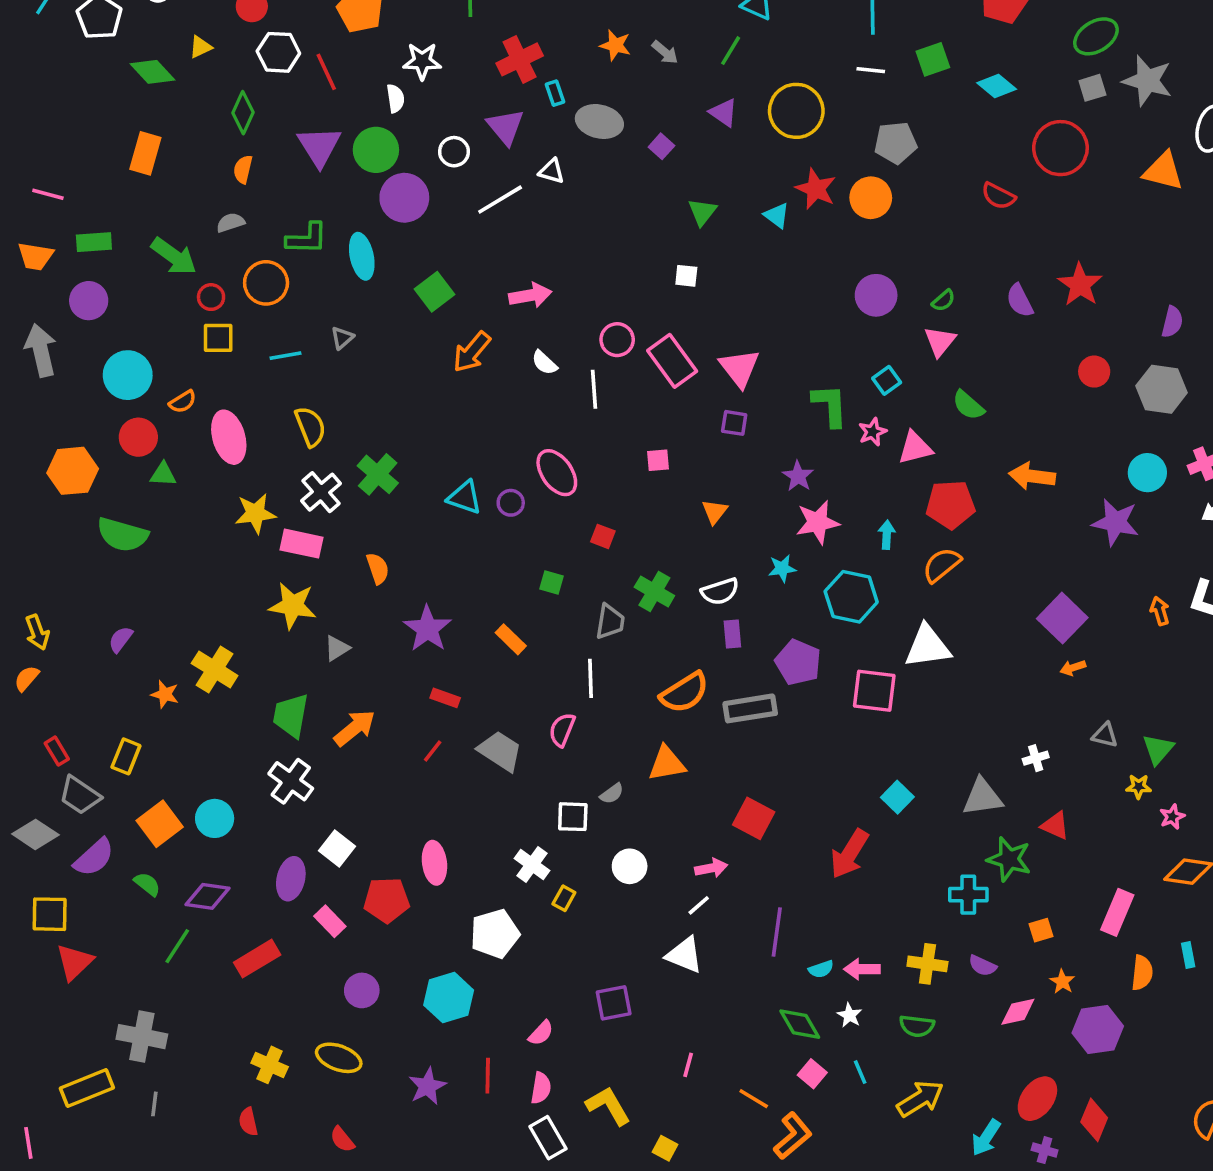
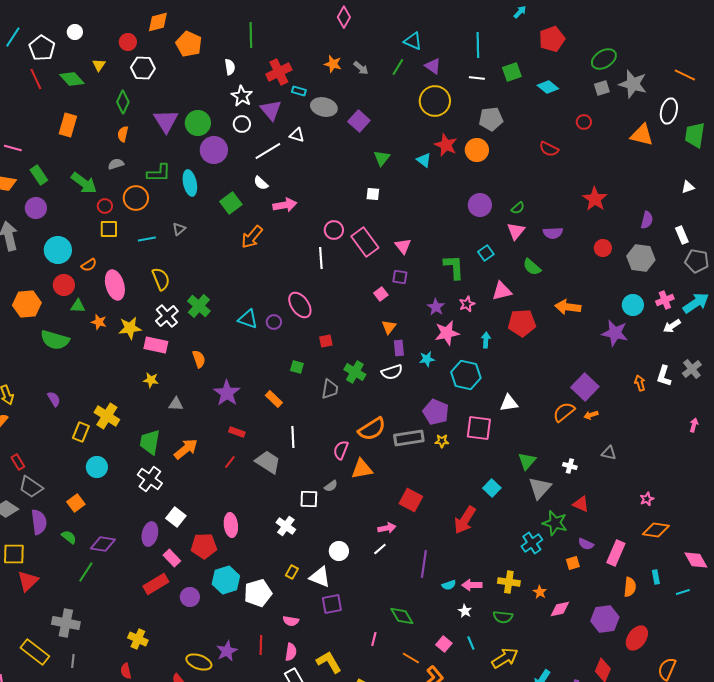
yellow triangle: (200, 47) -> (99, 65), turned -32
white star: (422, 61) -> (242, 96), moved, turned 30
red line: (326, 72) -> (36, 79), moved
cyan rectangle: (555, 93) -> (299, 91), turned -56
white semicircle: (395, 98) -> (230, 67), moved
purple triangle: (724, 113) -> (433, 66), moved
purple square: (661, 146) -> (359, 121), size x1.5
red circle: (1060, 148) -> (584, 122), size x0.5
green rectangle: (94, 242) -> (39, 175), turned 60
purple semicircle: (1020, 301) -> (553, 233), moved, turned -66
white semicircle: (544, 363) -> (261, 183), moved
pink triangle: (740, 368) -> (403, 246), size x0.7
pink star: (873, 432) -> (467, 304), moved
pink square: (658, 460) -> (381, 294), moved, turned -32
red square: (603, 536) -> (326, 341), turned -32
orange semicircle: (942, 565) -> (564, 412), moved
yellow star: (293, 606) -> (151, 380), size x0.6
purple rectangle: (732, 634) -> (399, 348), moved
purple semicircle: (121, 639) -> (54, 399), turned 112
white triangle: (927, 646) -> (509, 403), size x0.7
gray triangle: (337, 648) -> (176, 404), turned 35
white line: (591, 678) -> (293, 437), moved
orange star: (165, 694) -> (99, 322), moved
pink semicircle: (562, 730) -> (341, 450), moved
green triangle: (1158, 749) -> (527, 461), moved
yellow rectangle: (126, 756) -> (81, 432), moved
white cross: (1036, 758) -> (570, 466), turned 32
yellow star: (1139, 787) -> (442, 441), moved
gray triangle: (982, 797) -> (540, 488), turned -40
cyan circle: (215, 818) -> (97, 467), moved
orange square: (160, 824) -> (76, 503), size x0.7
purple semicircle: (94, 857) -> (39, 522), turned -55
white circle: (630, 866) -> (339, 551), moved
cyan cross: (968, 895) -> (532, 543), turned -35
yellow rectangle: (564, 898) -> (292, 572), moved
white pentagon: (495, 934) -> (258, 593), moved
white triangle: (685, 955) -> (320, 577), moved
red rectangle: (257, 959) -> (156, 584), moved
purple semicircle: (982, 966) -> (586, 544), moved
orange star: (1062, 982) -> (540, 592), moved
cyan hexagon: (449, 998) -> (226, 580), moved
green diamond: (800, 1024) -> (402, 616), moved
pink semicircle: (541, 1033) -> (291, 621), turned 56
yellow ellipse: (339, 1058) -> (199, 662), moved
yellow rectangle: (87, 1088) -> (35, 652), turned 60
red ellipse: (1037, 1099) -> (637, 638), moved

